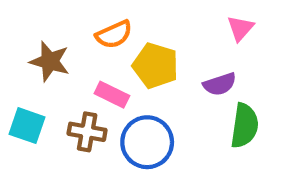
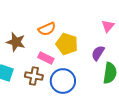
purple semicircle: (220, 84) -> (98, 53), turned 140

